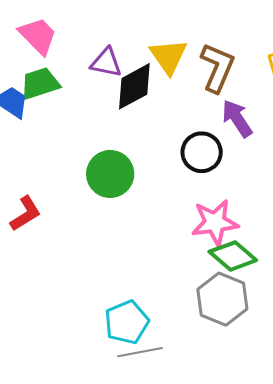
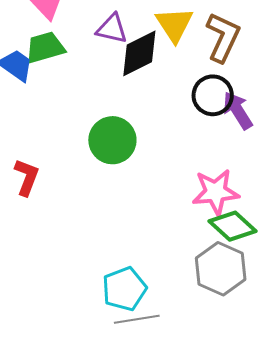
purple arrow: (237, 118) -> (238, 110), moved
black circle: (202, 152) -> (213, 95), moved
red L-shape: (26, 214) -> (27, 177), turned -39

